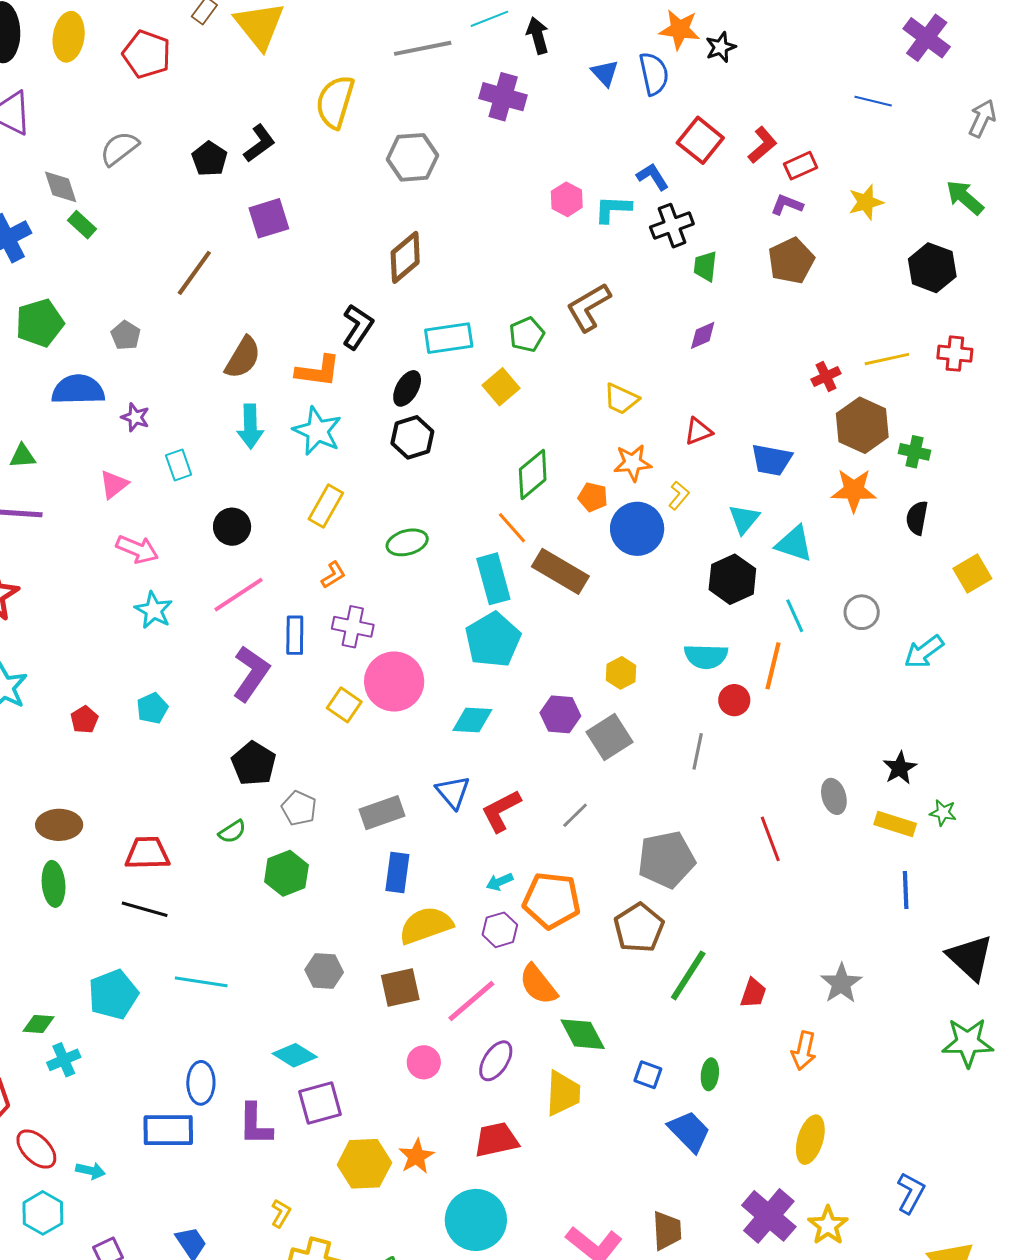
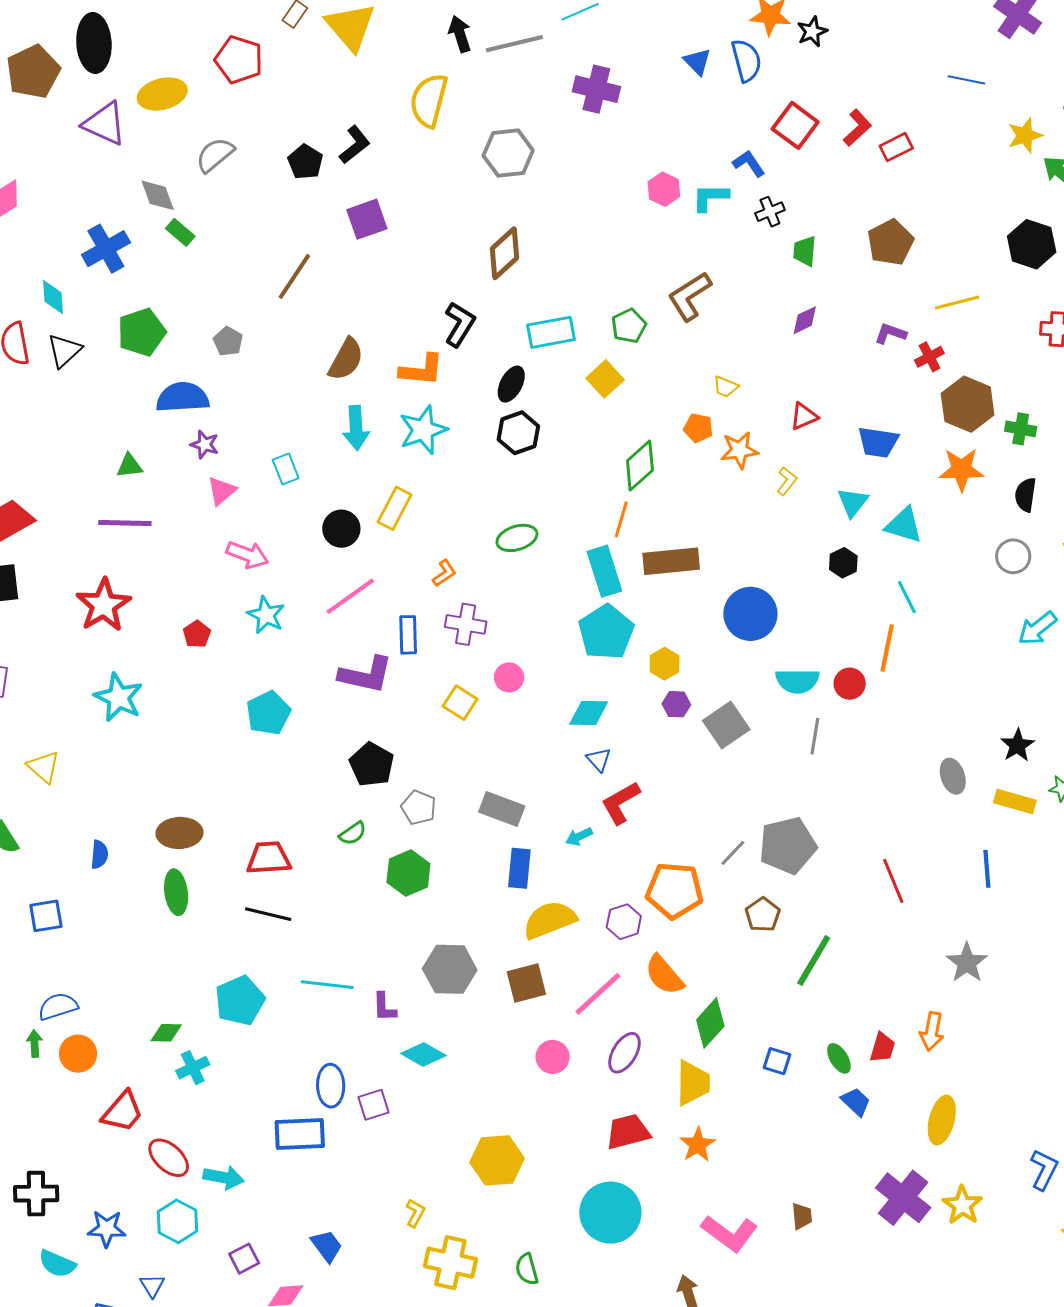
black arrow: (538, 35) -> (460, 34), moved
yellow ellipse: (69, 37) -> (162, 94), moved, turned 69
yellow star: (866, 202) -> (1025, 135), moved
purple L-shape: (787, 205) -> (890, 333), moved
black cross: (672, 226) -> (770, 212), size x0.7
yellow line: (887, 359) -> (957, 303), moved
yellow trapezoid: (621, 399) -> (726, 387), size x0.7
purple star: (135, 417) -> (205, 445), moved
cyan star: (317, 431) -> (423, 430), turned 30
orange pentagon: (593, 497) -> (698, 428), moved
yellow rectangle: (326, 506) -> (395, 508), moved
orange line: (512, 528) -> (621, 519), turned 60
blue circle: (637, 529) -> (750, 614), moved
brown rectangle: (560, 571) -> (671, 561), turned -34
black hexagon: (732, 579) -> (843, 563), size x0.6
gray circle: (862, 612) -> (1013, 556), moved
cyan semicircle: (706, 656) -> (797, 681), moved
yellow hexagon: (621, 673) -> (665, 664), moved
purple L-shape: (251, 674) -> (366, 675), turned 70
pink circle: (394, 682) -> (509, 677), size x0.5
cyan pentagon: (152, 708) -> (268, 713), size x1.4
purple hexagon: (560, 714) -> (676, 704), size x0.7
red pentagon: (84, 720) -> (197, 634), moved
blue triangle: (453, 792) -> (599, 760), moved, size x0.7
gray rectangle: (382, 813) -> (502, 809), turned 42
gray line: (575, 815) -> (733, 853), moved
red line: (770, 839) -> (893, 881), moved
cyan arrow: (500, 882) -> (579, 837), moved
blue line: (906, 890) -> (987, 869), moved
brown pentagon: (639, 928) -> (763, 915), size x0.7
gray hexagon: (324, 971) -> (450, 969), size x1.4
red trapezoid: (753, 993) -> (883, 1048), moved
green diamond: (583, 1034) -> (710, 1023), turned 72
green ellipse: (710, 1074) -> (839, 1058), turned -36
purple square: (320, 1103) -> (374, 1105), moved, size x0.7
purple L-shape: (255, 1124) -> (384, 1007), moved, size x0.7
blue trapezoid: (689, 1131) -> (856, 1102), moved, size x0.7
orange star: (416, 1156) -> (698, 1145), moved
cyan arrow: (91, 1171) -> (224, 1177), size x1.4
brown trapezoid: (667, 1231) -> (802, 1216), size x0.7

